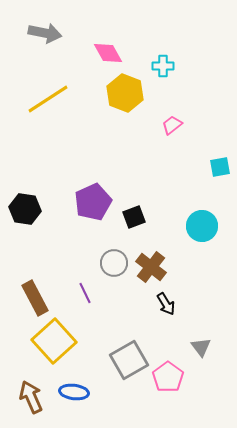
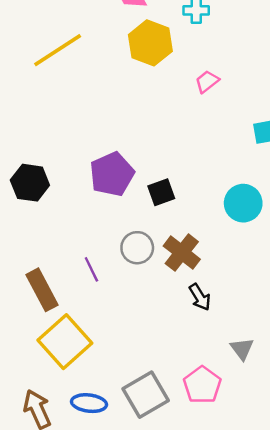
purple line: (85, 293) -> (91, 269), moved
gray square: (129, 360) -> (146, 395), moved

